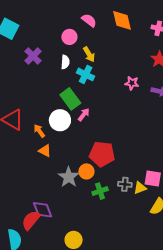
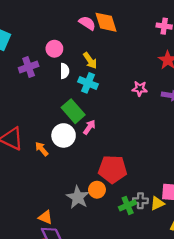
orange diamond: (122, 20) -> (106, 22), moved
pink circle: (69, 37) -> (54, 49), moved
purple cross: (33, 56) -> (29, 67), turned 30
orange triangle: (45, 151) -> (45, 217), moved
green cross: (100, 191) -> (128, 205), moved

